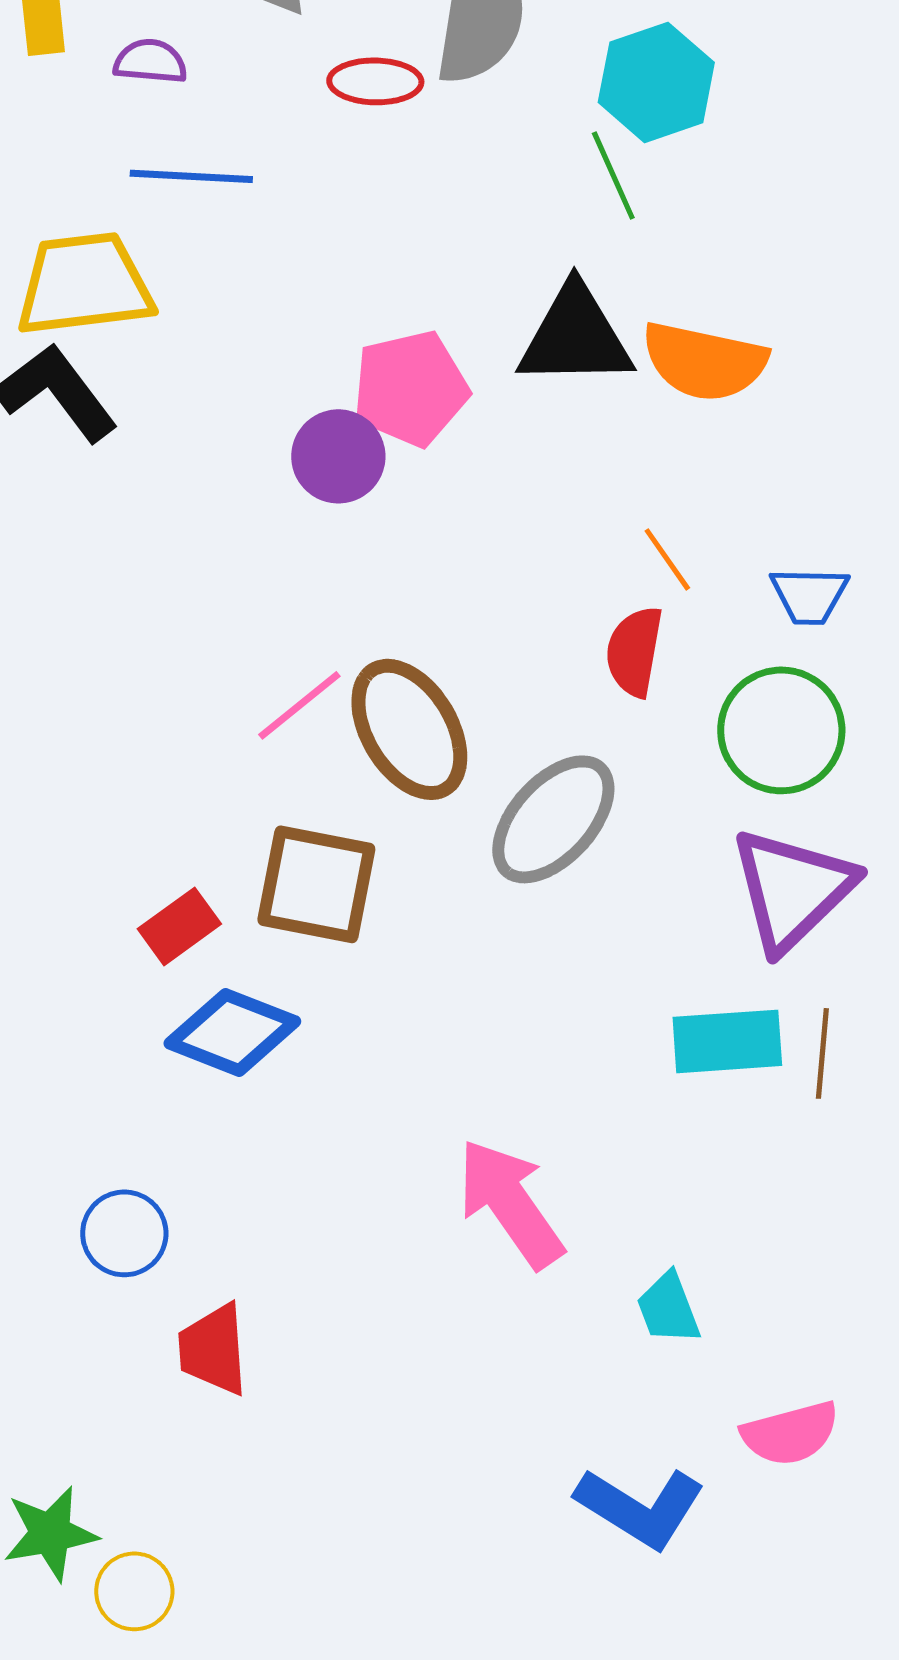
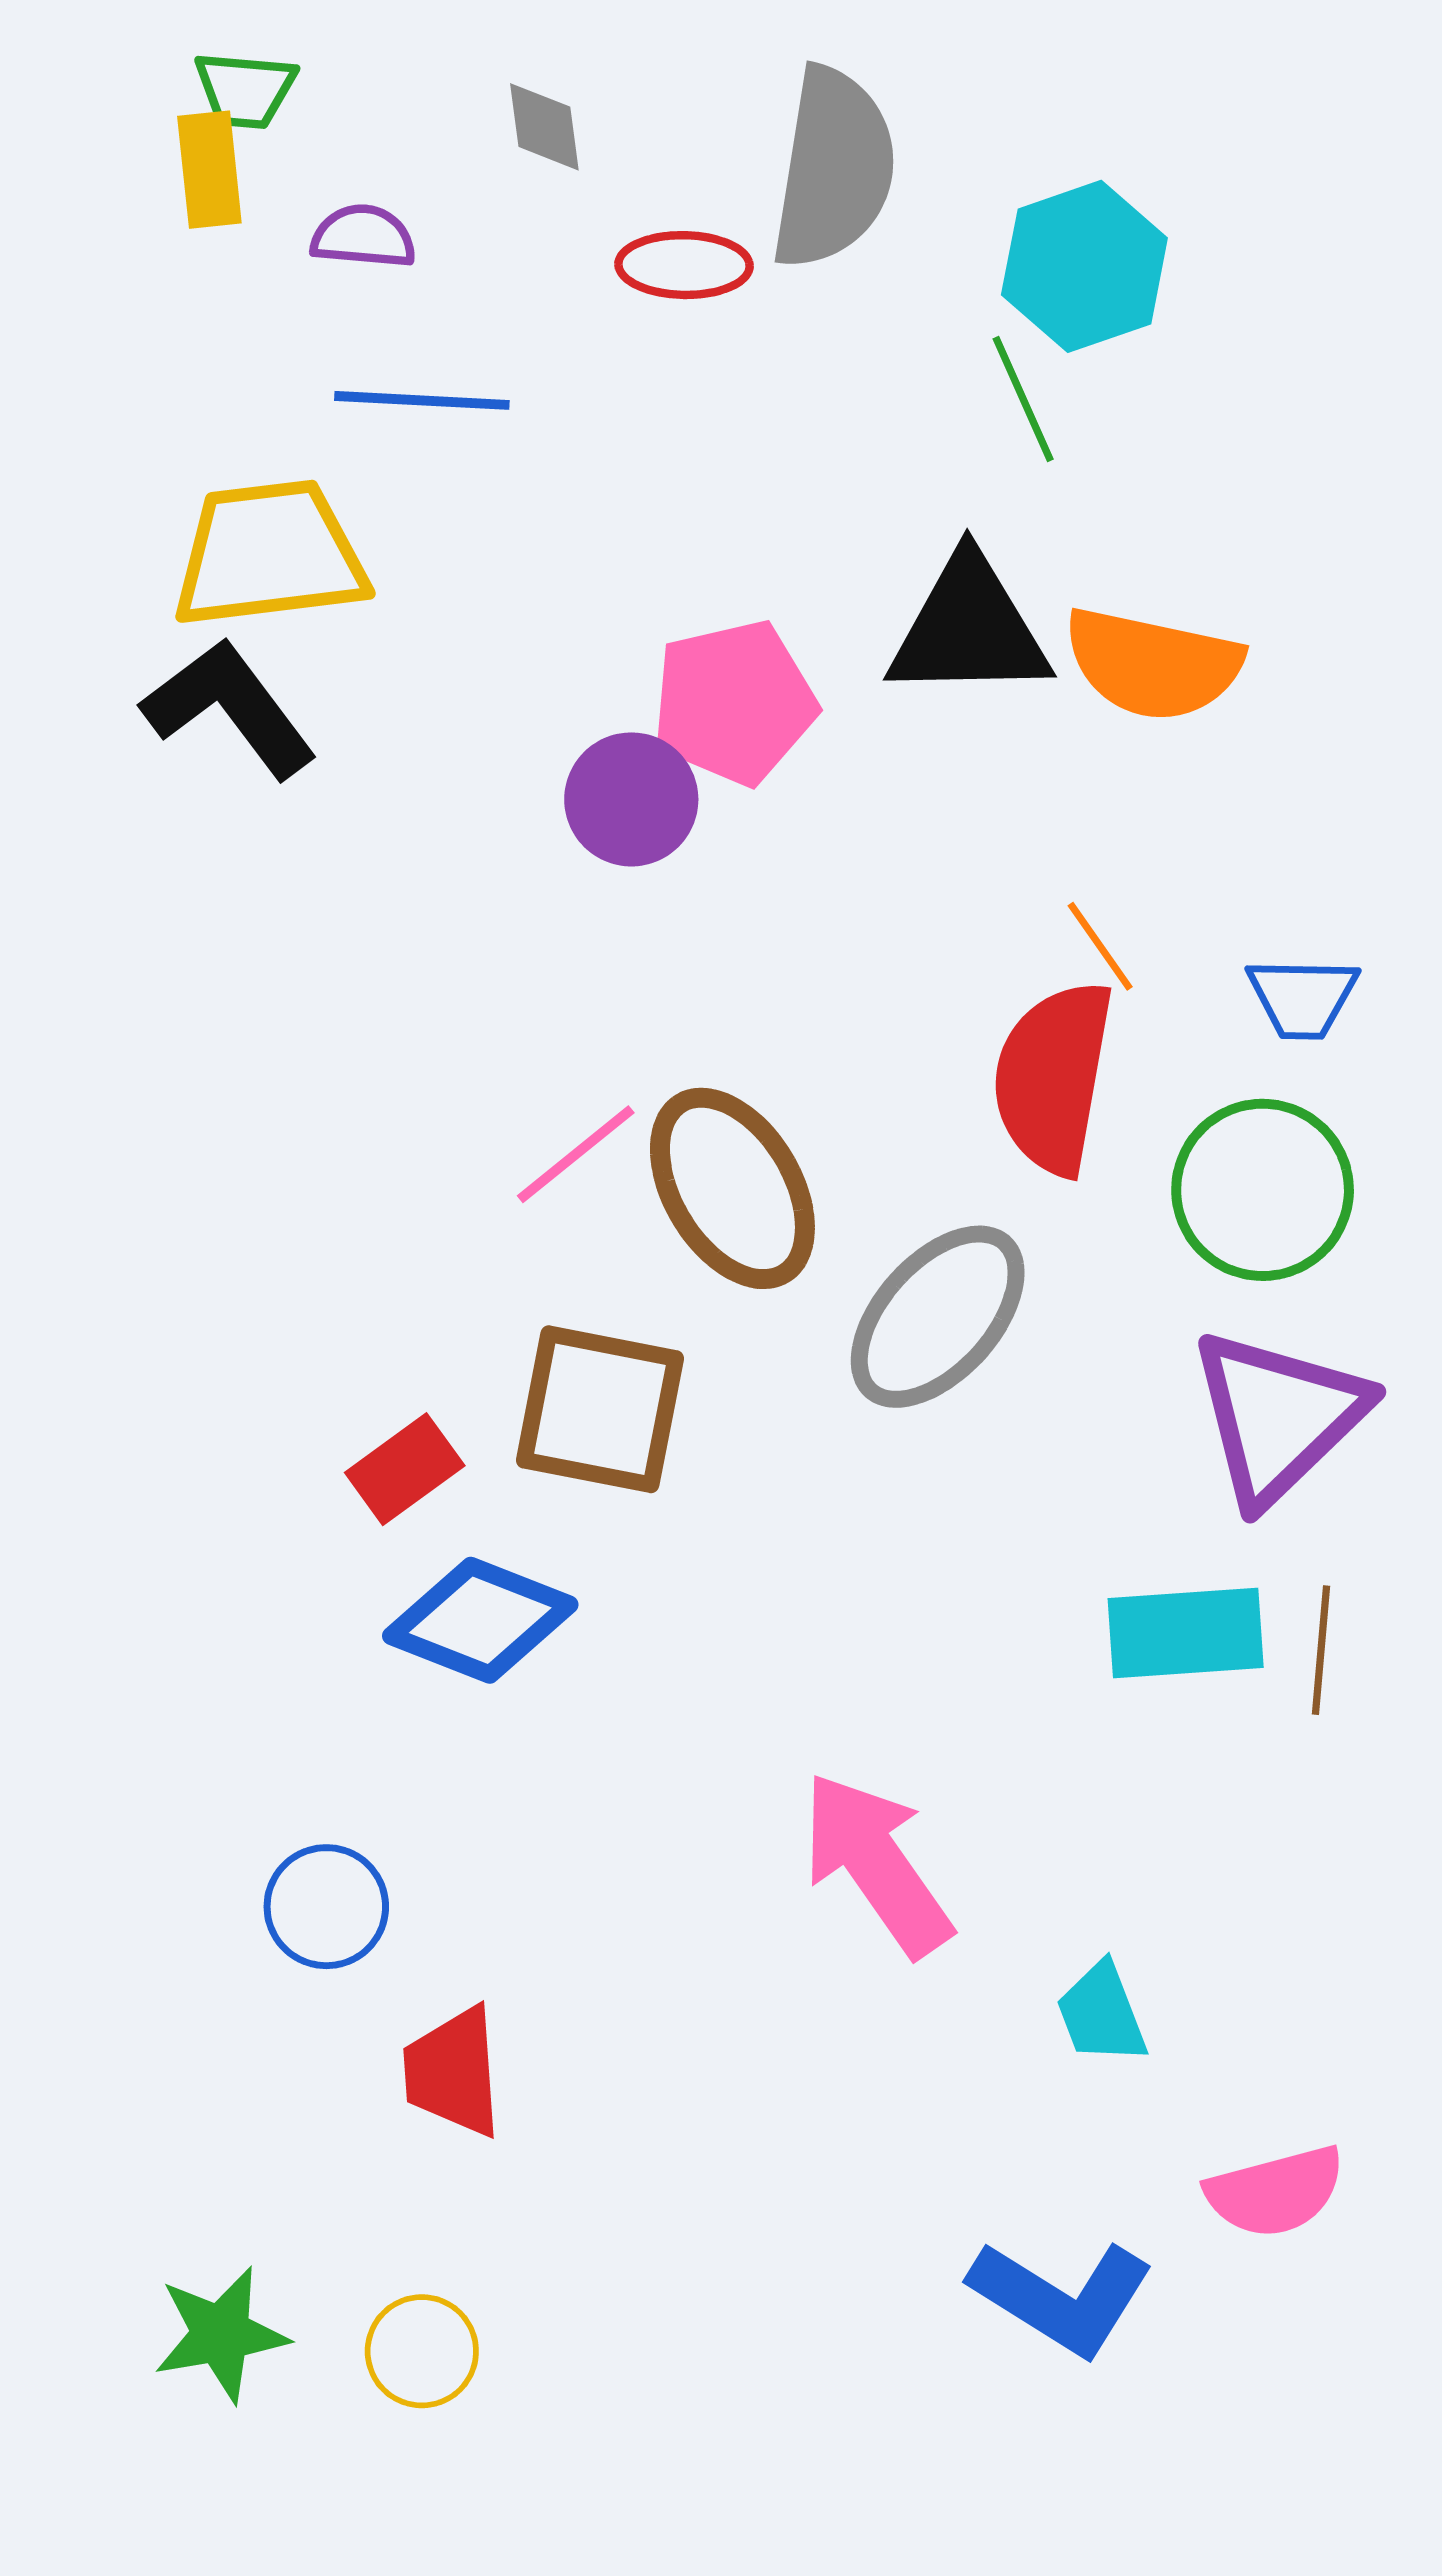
red semicircle: (634, 651) -> (1053, 1077), size x1.5
yellow circle: (134, 1591) -> (422, 2351), moved

